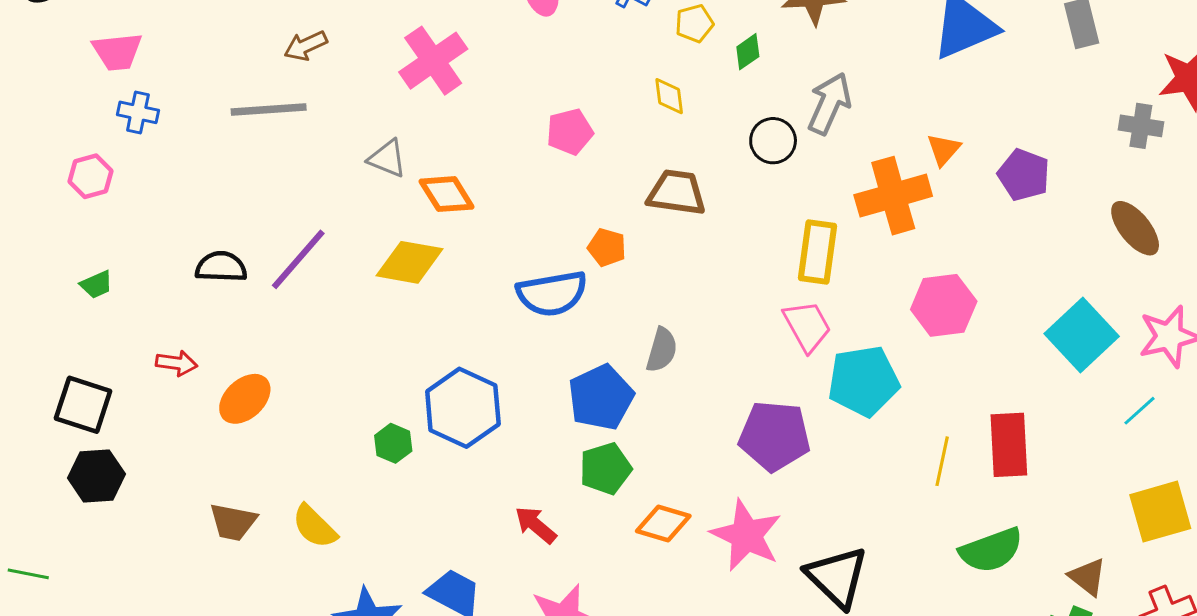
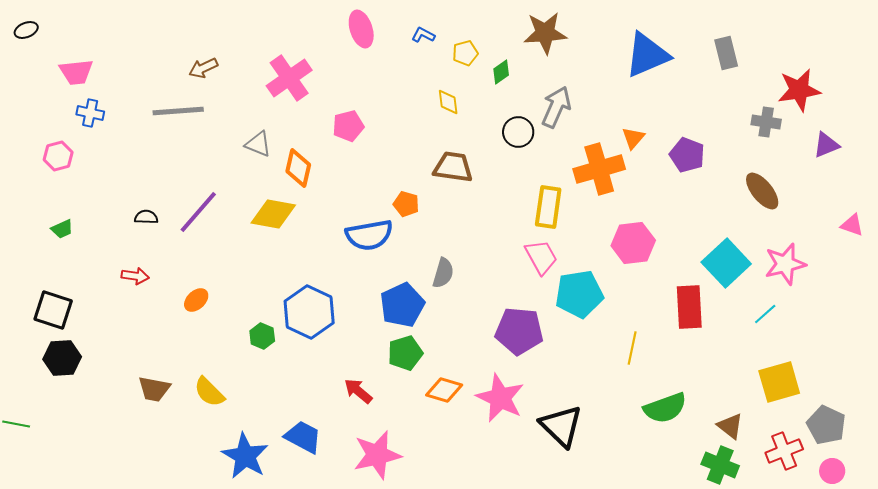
pink pentagon: (570, 132) -> (348, 126), moved
orange diamond: (447, 194) -> (298, 168), turned 45
black semicircle: (221, 267) -> (146, 217), size x0.7
red arrow: (177, 363) -> (135, 276), moved
orange ellipse: (245, 399) -> (196, 300), moved, size x0.7
red rectangle: (1009, 445) -> (689, 307), moved

